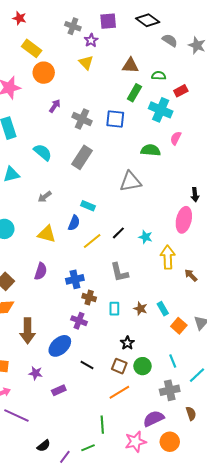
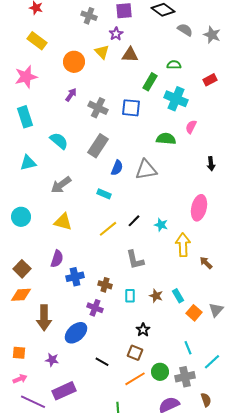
purple star: (91, 40) -> (116, 34), moved
yellow rectangle: (32, 48) -> (37, 41), moved
brown triangle: (130, 66) -> (130, 55), moved
orange circle: (44, 73) -> (74, 62), moved
red rectangle: (181, 91) -> (210, 80), moved
black arrow: (195, 195) -> (211, 164), moved
gray arrow: (45, 197) -> (61, 185), size x1.5
blue semicircle: (74, 223) -> (117, 168), moved
blue cross: (75, 279) -> (75, 277), moved
black line: (87, 365) -> (102, 362), moved
green circle: (143, 366) -> (160, 372), moved
purple rectangle: (59, 390) -> (64, 391), moved, size x1.6

